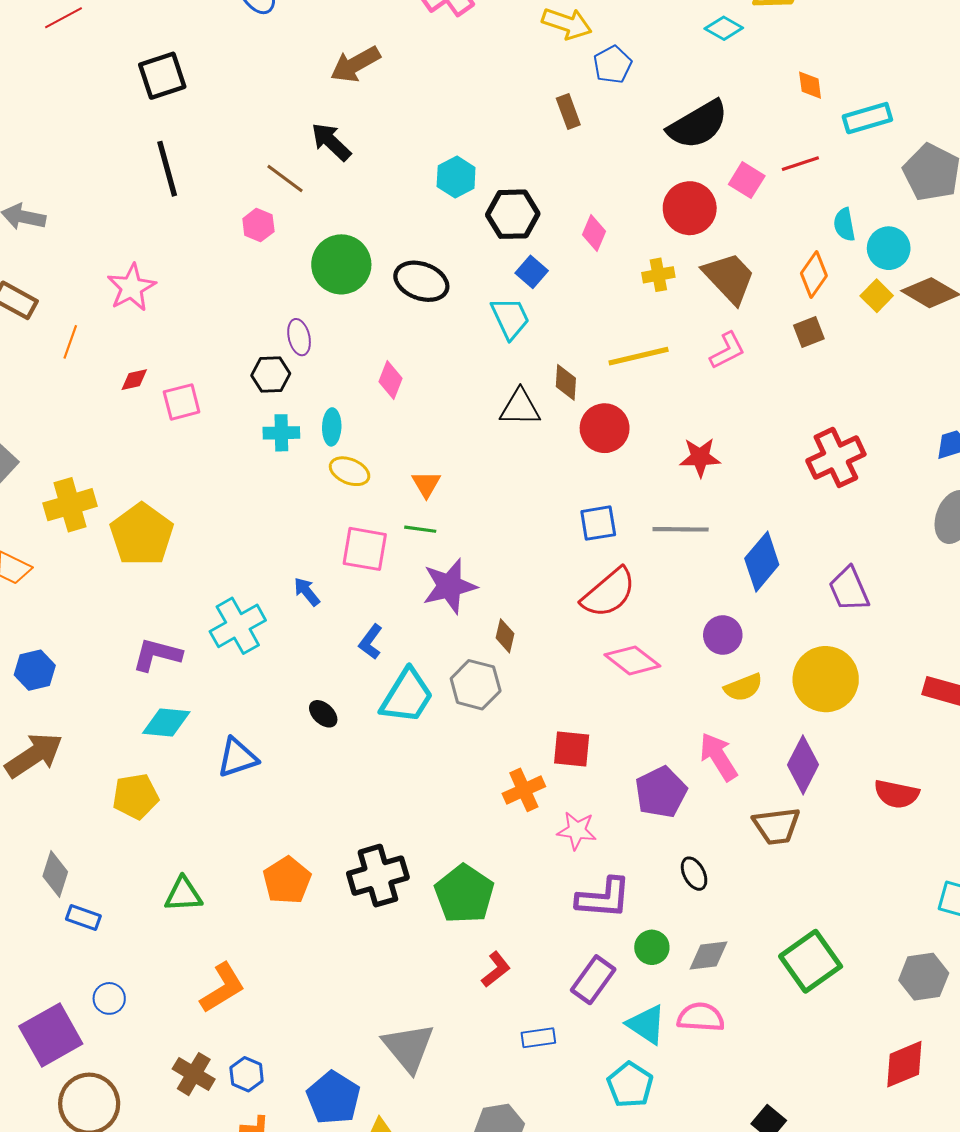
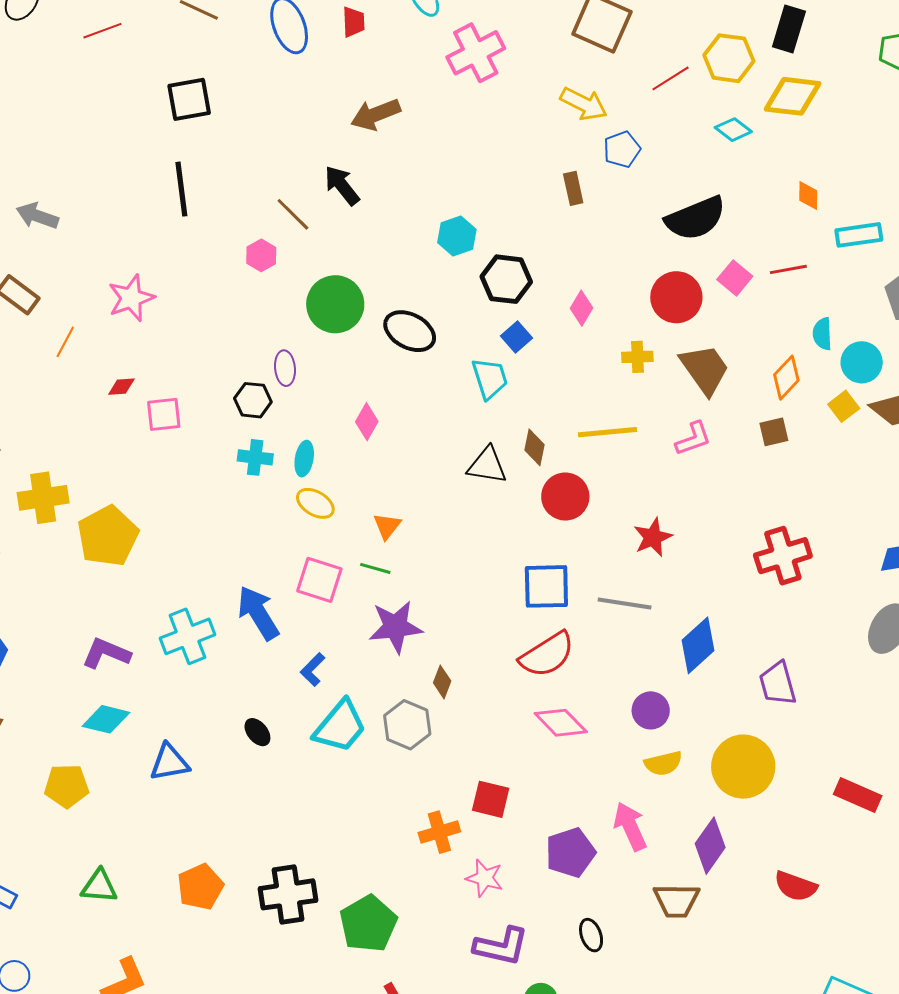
red star: (700, 457) -> (653, 537), turned -30
blue square: (598, 523) -> (546, 586), size x1.4
blue arrow: (307, 592) -> (258, 613), size x1.8

